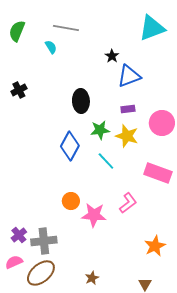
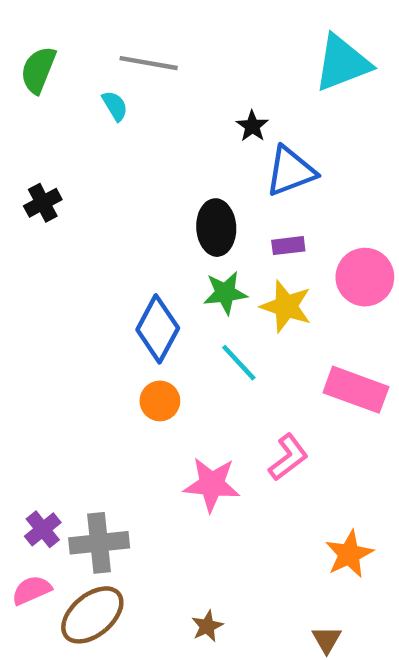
black ellipse: (81, 101) -> (216, 228), moved
orange circle: (71, 201) -> (160, 401), moved

